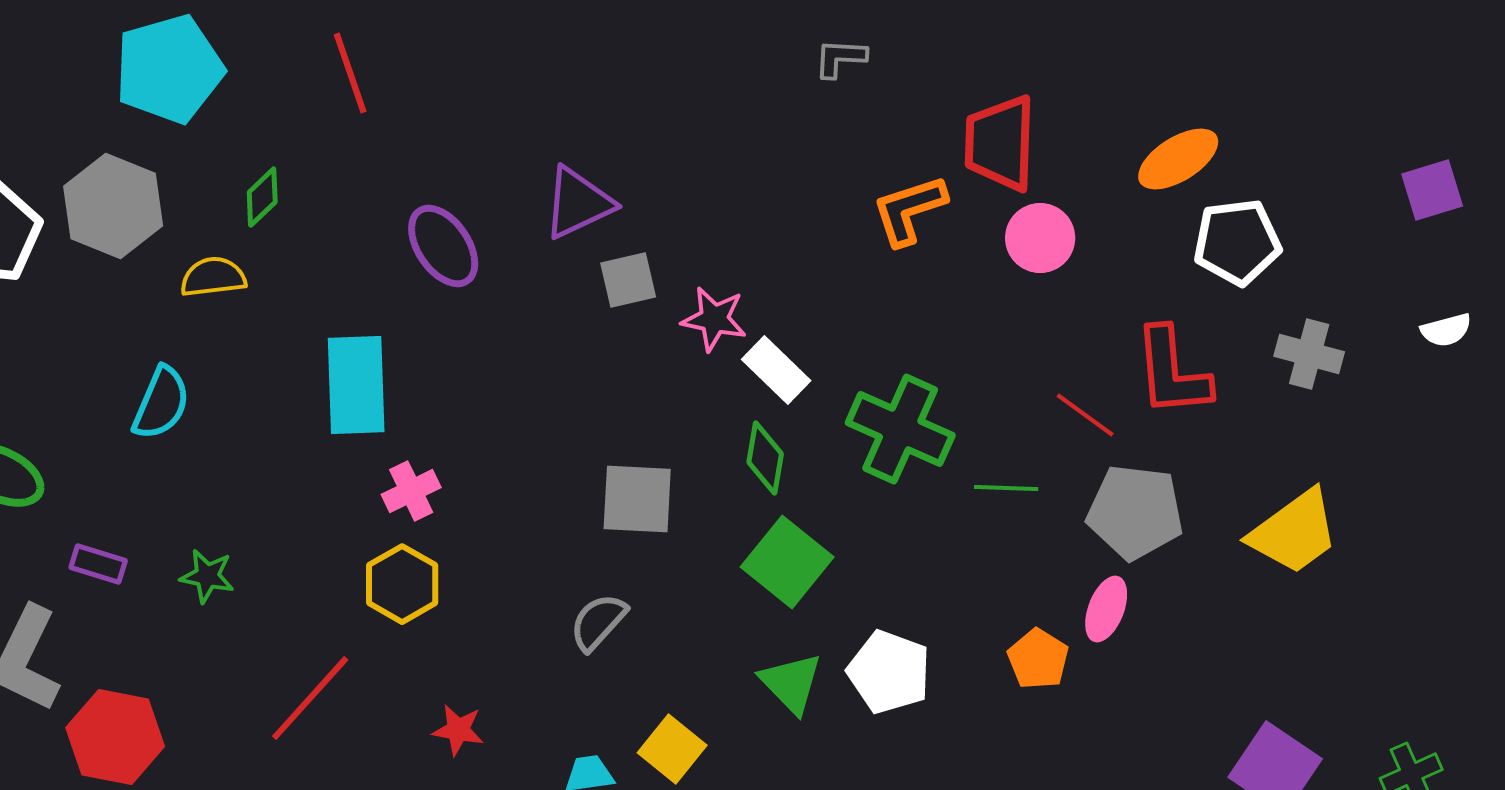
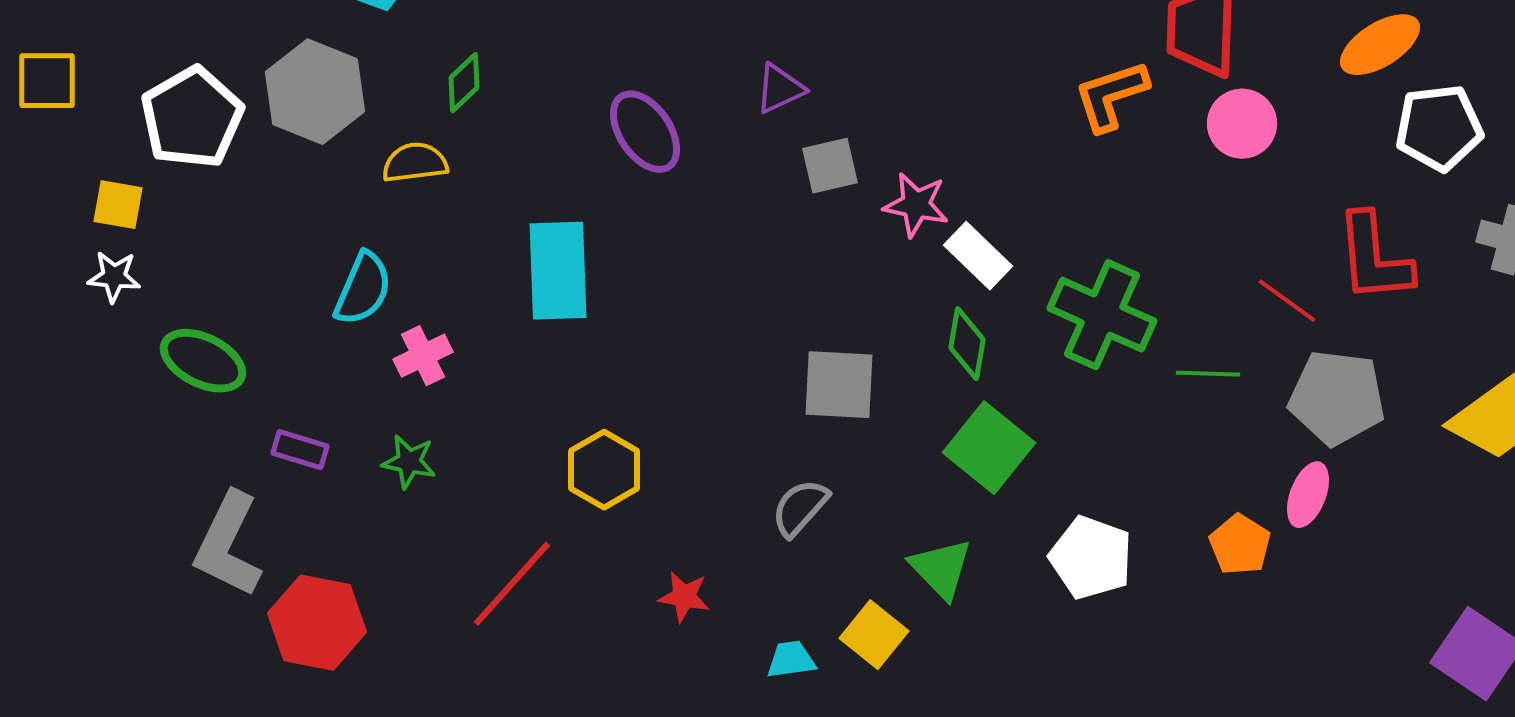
purple triangle: (578, 203) -> (780, 89), size x0.7
pink cross: (411, 491) -> (423, 356), moved
green triangle: (791, 683) -> (941, 569), moved
red star: (458, 730) -> (684, 597), moved

